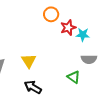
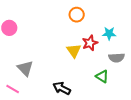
red star: (68, 28) -> (90, 43), moved
yellow triangle: (29, 61) -> (74, 51), moved

